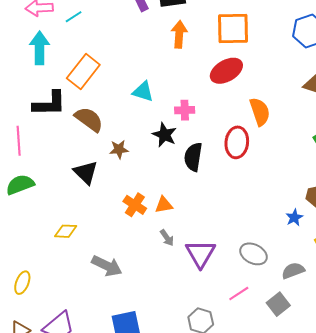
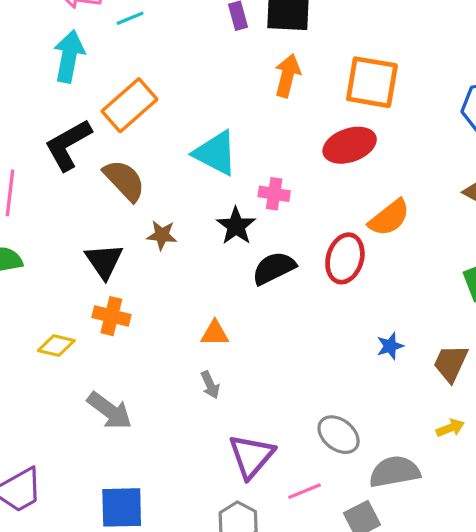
cyan triangle: (143, 92) -> (215, 153), size x1.4
black L-shape: (49, 104) -> (68, 145), turned 141
orange semicircle: (260, 112) -> (389, 218), turned 60
black semicircle: (193, 157) -> (274, 268), turned 44
orange cross: (135, 205) -> (111, 316), moved, turned -30
blue star: (294, 218) -> (390, 346), moved
purple triangle: (200, 254) -> (251, 456), moved
gray semicircle: (293, 271) -> (395, 472), size x1.4

